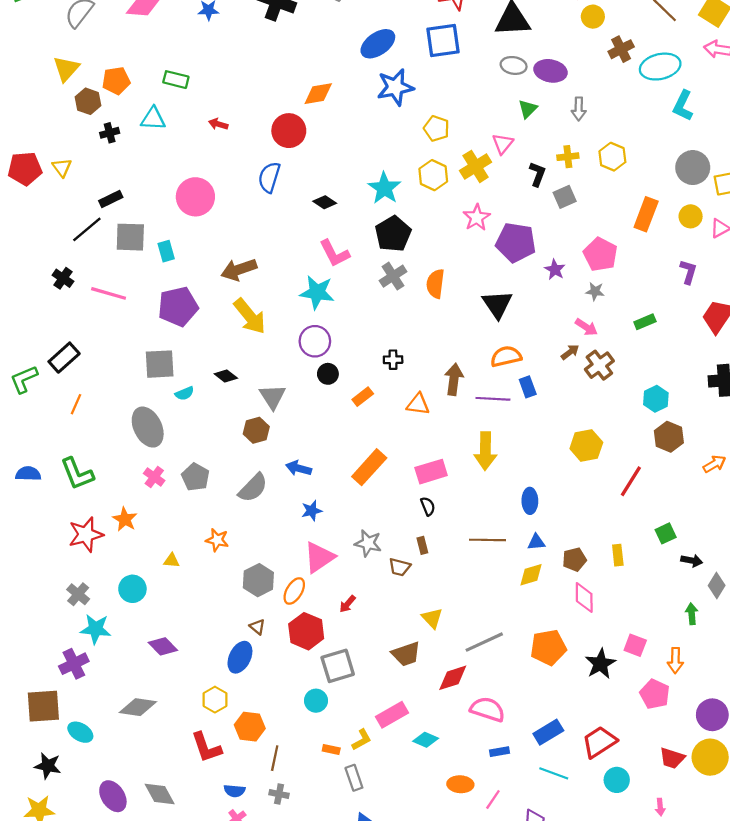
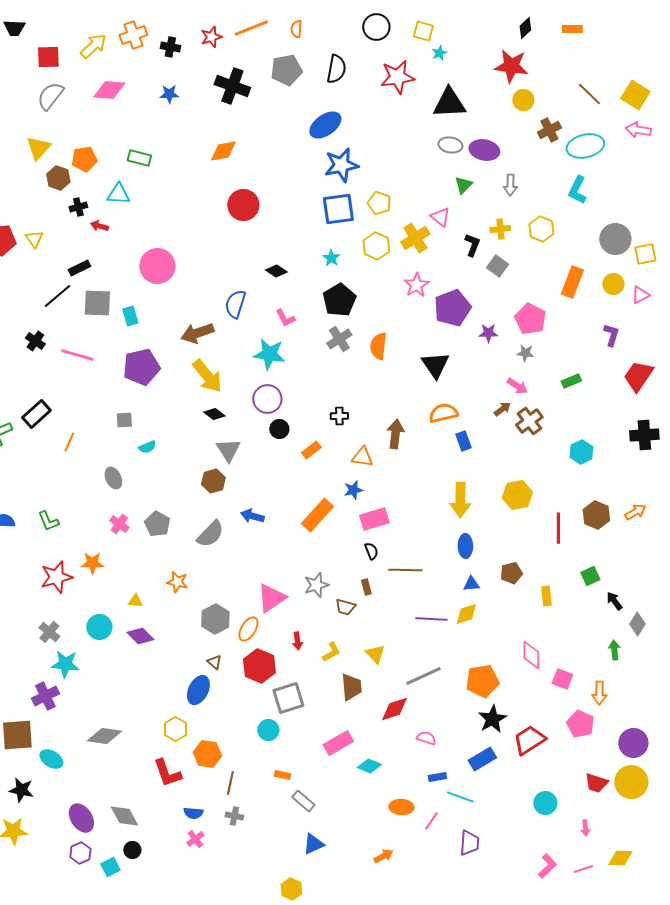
blue square: (443, 40) -> (338, 209), moved
orange diamond: (318, 94) -> (223, 151), moved
cyan L-shape: (683, 106) -> (577, 190), moved
red arrow: (218, 124) -> (99, 226), moved
pink triangle: (503, 144) -> (440, 217), turned -30
blue semicircle: (269, 177) -> (235, 304), moved
cyan star: (384, 188) -> (331, 258), size x0.6
gray square: (565, 197) -> (497, 266), turned -30
purple pentagon: (516, 242) -> (452, 308), turned -30
pink L-shape: (334, 253) -> (285, 318), size x0.7
purple star: (555, 270) -> (488, 333), turned -30
gray square: (160, 364) -> (124, 420), size x0.6
black diamond: (226, 376) -> (214, 414), moved
purple line: (493, 399) -> (431, 619), moved
orange line: (76, 404) -> (69, 442), moved
gray ellipse: (148, 427) -> (113, 478), size x0.6
brown hexagon: (669, 437) -> (596, 515), moved
yellow arrow: (485, 451) -> (460, 500), moved
green L-shape: (77, 474) -> (48, 521), size x0.7
red line: (631, 481) -> (558, 528), turned -32
blue star: (312, 511) -> (353, 490), moved
orange star: (125, 519) -> (92, 563), turned -30
brown line: (488, 540) -> (405, 570), moved
gray star: (368, 543) -> (316, 585), turned -30
brown pentagon: (574, 559) -> (511, 573), moved
black arrow: (692, 561) -> (614, 601), turned -138
pink diamond: (584, 597) -> (531, 655), moved
red arrow: (347, 604) -> (297, 641), turned -48
purple diamond: (163, 646) -> (140, 636), moved
brown trapezoid: (406, 654) -> (351, 687), turned -76
black star: (600, 664) -> (492, 719), moved
pink semicircle: (488, 709) -> (426, 738), size x0.6
yellow L-shape: (362, 740) -> (331, 652), moved
red trapezoid: (599, 742) -> (529, 740), moved
cyan line: (554, 773) -> (460, 797), moved
gray rectangle: (354, 778) -> (303, 801), turned -30

